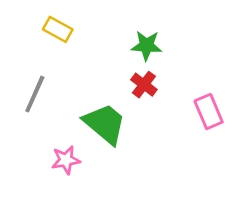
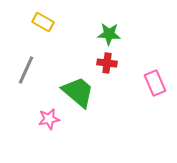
red cross: (144, 85) -> (107, 63), turned -30

